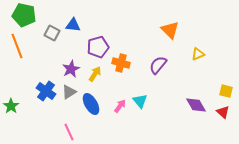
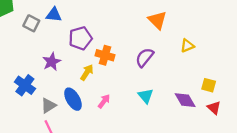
yellow arrow: (95, 74) -> (87, 72), moved
yellow square: (226, 91) -> (209, 85), moved
gray triangle: (69, 92) -> (48, 106), moved
cyan triangle: (140, 101) -> (146, 96), moved

